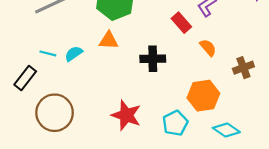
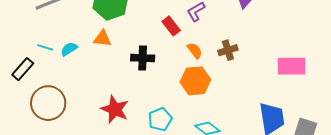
brown cross: (243, 68) -> (228, 50), moved
orange hexagon: (203, 96) -> (195, 81), moved

